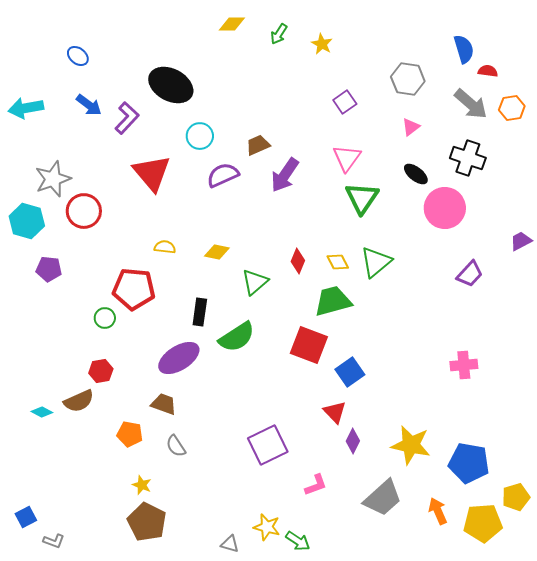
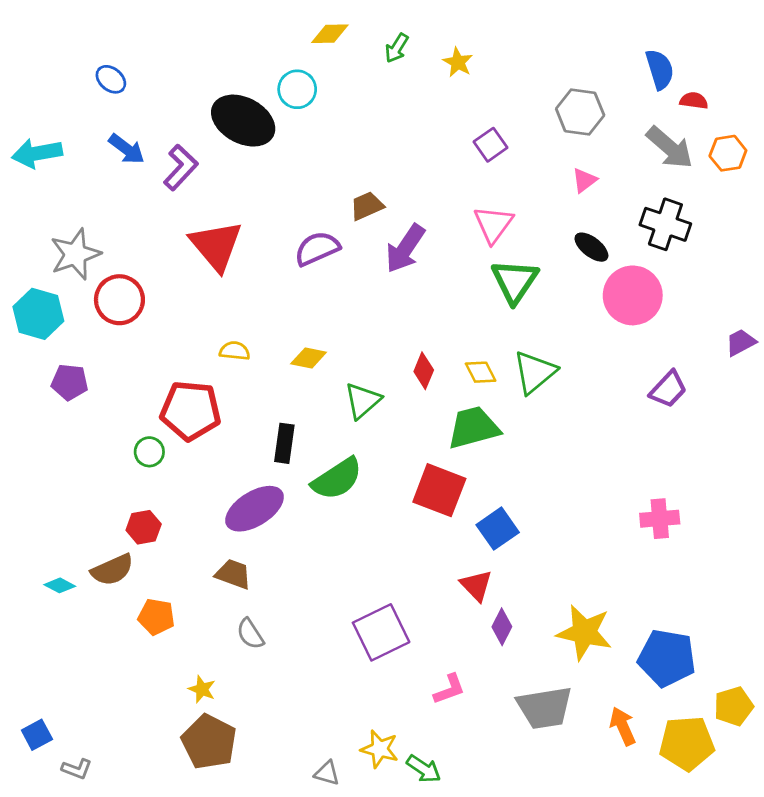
cyan circle: (200, 136) -> (297, 89), moved
orange pentagon: (130, 434) -> (156, 617), moved
gray trapezoid: (383, 498) -> (545, 708), turned 33

